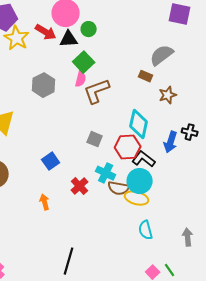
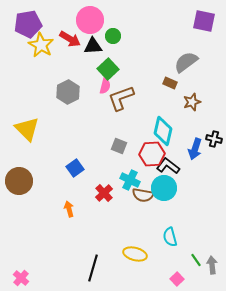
yellow ellipse: (137, 198) -> (135, 254), moved
gray arrow: (188, 237) -> (212, 265), moved
green line: (170, 270) -> (196, 260), moved

